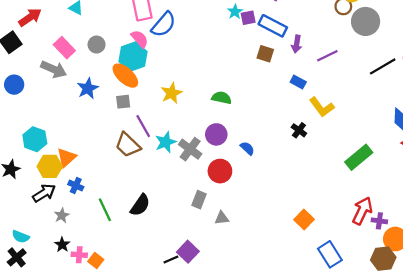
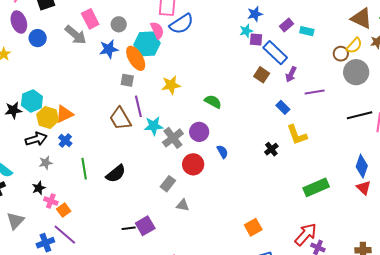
blue star: (88, 88) -> (109, 49), moved
cyan hexagon: (35, 139) -> (32, 101), moved

